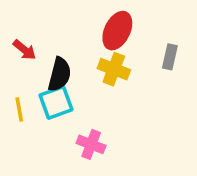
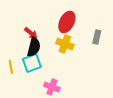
red arrow: (25, 50) -> (31, 33), moved

